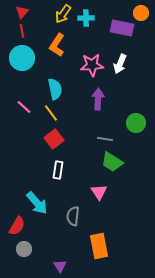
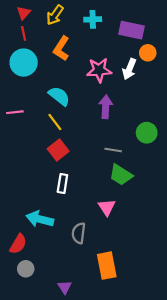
orange circle: (141, 13) -> (148, 53), moved
yellow arrow: (63, 14) -> (55, 15), moved
cyan semicircle: (55, 89) -> (59, 96), turned -40
pink line: (24, 107) -> (15, 112), moved, turned -49
cyan arrow: (37, 203) -> (40, 219), turned 145

